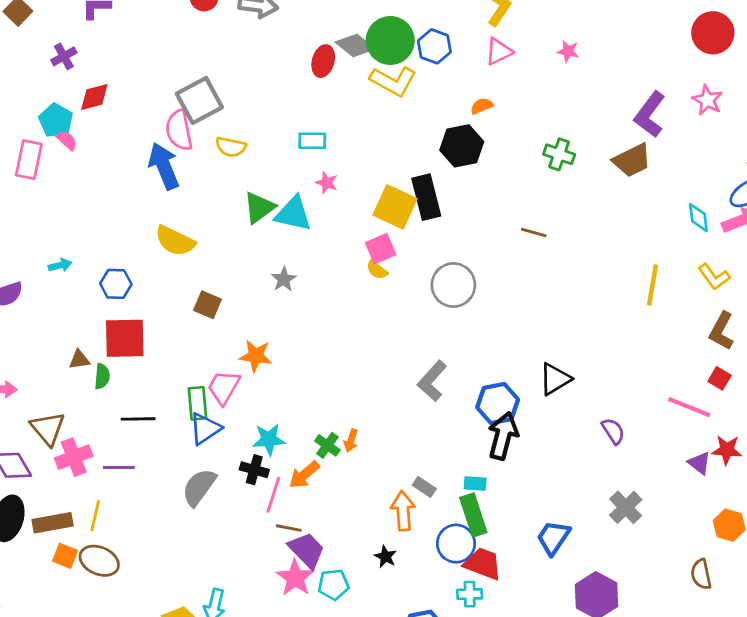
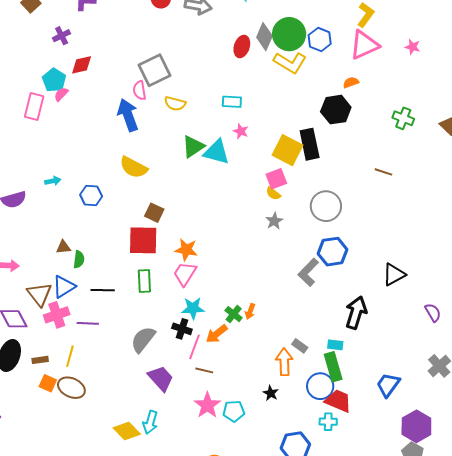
gray diamond: (355, 46) -> (264, 37), turned 72
pink triangle: (499, 51) -> (364, 45), size x1.5
pink semicircle: (179, 130) -> (140, 90), size x0.7
pink semicircle: (67, 140) -> (61, 94), turned -91
gray star: (284, 279) -> (274, 221), moved
red square: (125, 338) -> (143, 240), moved
pink trapezoid: (224, 387) -> (185, 274), moved
blue hexagon: (498, 404) -> (333, 252), moved
blue triangle: (205, 429) -> (64, 287), moved
brown rectangle: (53, 523) -> (40, 360), size x0.6
purple trapezoid: (307, 550) -> (161, 378), moved

